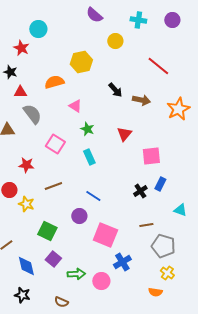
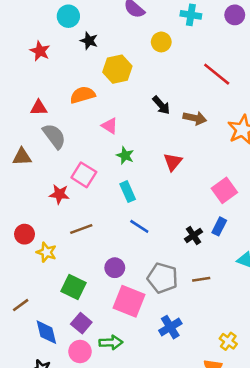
cyan circle: (38, 29) -> (68, 16), moved
black star: (10, 72) -> (89, 41), moved
pink square: (151, 156) -> (224, 190), moved, turned -30
red star: (26, 165) -> (59, 194), moved
blue line: (93, 196) -> (139, 226), moved
pink square: (105, 235) -> (129, 301), moved
gray pentagon: (163, 246) -> (163, 278), moved
pink circle: (101, 281) -> (80, 352), moved

